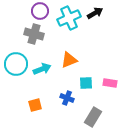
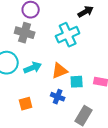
cyan cross: (69, 18) -> (68, 35), moved
orange triangle: (69, 60) -> (60, 71), moved

